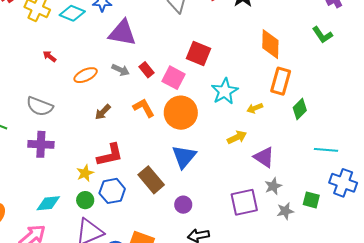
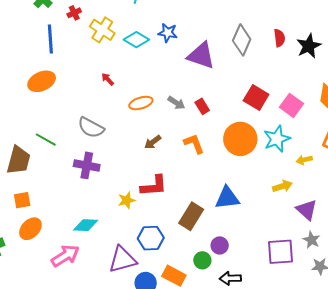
purple triangle: (122, 33) -> (201, 56), moved
pink square: (174, 78) -> (291, 105), moved
orange circle: (181, 113) -> (240, 139), moved
blue triangle: (184, 157) -> (227, 198), turned 36
brown rectangle: (151, 180) -> (191, 216), turned 64
gray star: (273, 186) -> (312, 240), turned -30
blue hexagon: (112, 191) -> (151, 238), moved
green circle: (85, 200) -> (202, 260), moved

